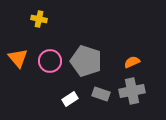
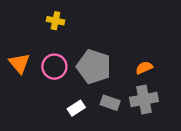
yellow cross: (39, 19) -> (56, 21), moved

